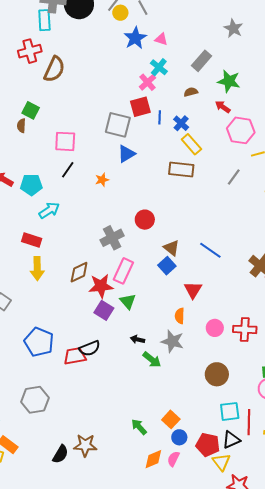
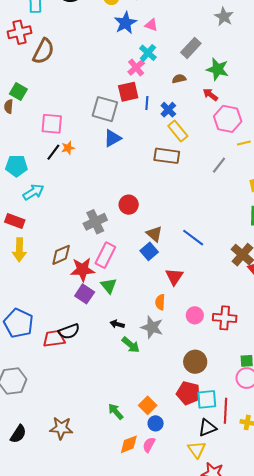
orange star: (102, 180) -> (68, 148), moved
red pentagon: (208, 445) -> (188, 393), moved
black semicircle: (60, 454) -> (18, 434), moved

